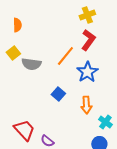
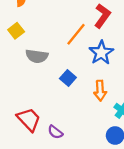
gray semicircle: (31, 64) -> (37, 56), moved

